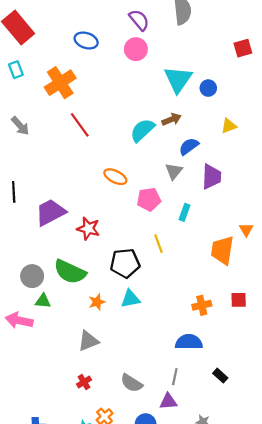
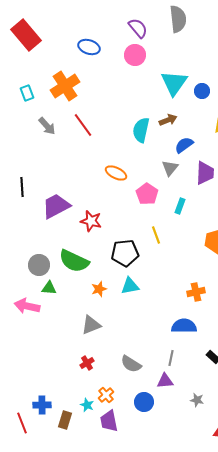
cyan rectangle: (16, 70) -> (27, 93), moved
gray arrow: (20, 126) -> (47, 126), moved
cyan semicircle: (142, 130) -> (141, 130), turned -35
pink pentagon: (149, 199) -> (147, 194), turned -30

